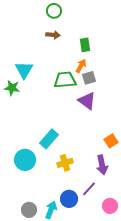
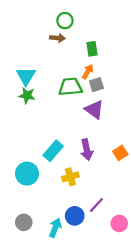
green circle: (54, 11) -> (65, 21), moved
green star: (12, 88) -> (27, 95), moved
purple arrow: (102, 165) -> (87, 150), moved
gray circle: (29, 210) -> (24, 222), moved

